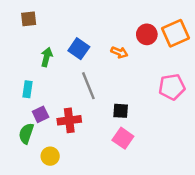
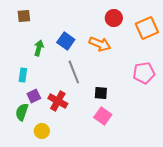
red circle: (147, 34) -> (114, 18), moved
orange arrow: (119, 52) -> (100, 44), size x1.5
red cross: (69, 120) -> (58, 101), turned 36

